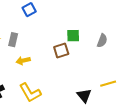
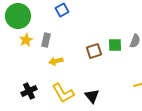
green square: (73, 36) -> (115, 45), moved
black triangle: (84, 96) -> (92, 96), moved

